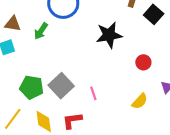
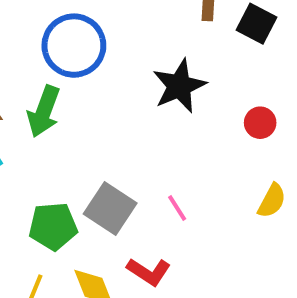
green arrow: (41, 31) -> (44, 111), size x1.4
red L-shape: (72, 121) -> (149, 272), turned -125

